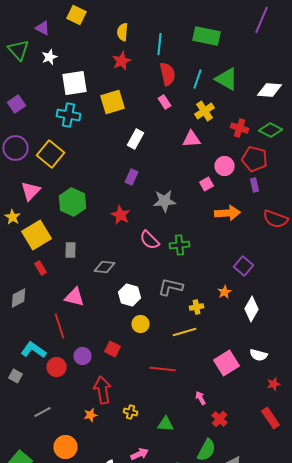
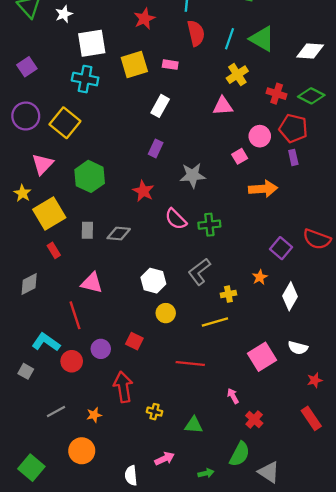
pink rectangle: (164, 102) -> (170, 65), moved, turned -48
red semicircle: (276, 219) -> (317, 239), moved
gray diamond: (104, 267) -> (119, 234), moved
gray L-shape: (170, 287) -> (199, 272), turned -50
orange star: (90, 415) -> (94, 415), moved

